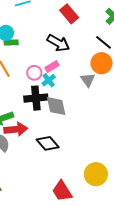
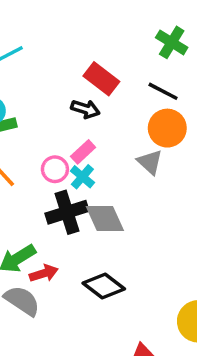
red rectangle: (69, 14) -> (101, 79), moved
black arrow: (58, 43) -> (85, 109), size x0.7
red arrow: (16, 129) -> (44, 273), size x0.7

